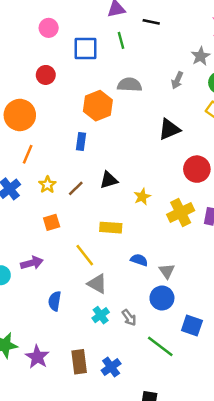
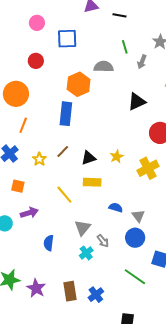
green line: (121, 40) -> (125, 47), moved
blue rectangle: (81, 142) -> (66, 114), size x1.6
black triangle: (109, 180) -> (88, 158), moved
yellow star: (47, 185) -> (39, 159), moved
orange square: (52, 222) -> (18, 186), moved, turned 32
yellow line: (85, 255) -> (64, 195), moved
gray triangle: (97, 284) -> (83, 228), turned 42
gray arrow: (129, 318) -> (103, 241), moved

